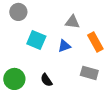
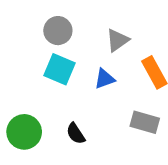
gray circle: (18, 12) -> (58, 31), moved
gray triangle: (72, 22) -> (117, 40), turned -42

